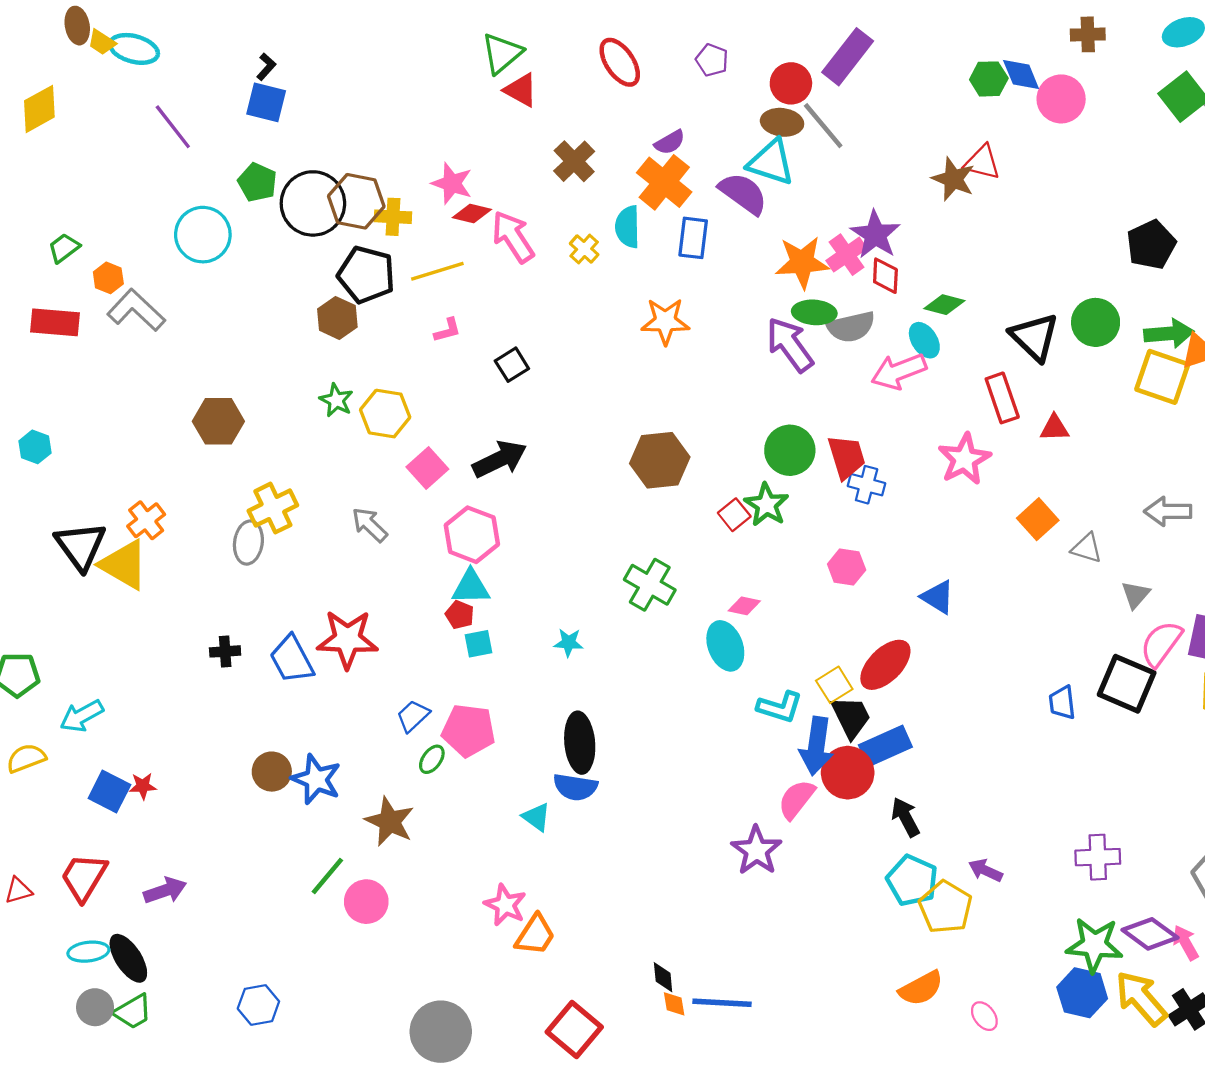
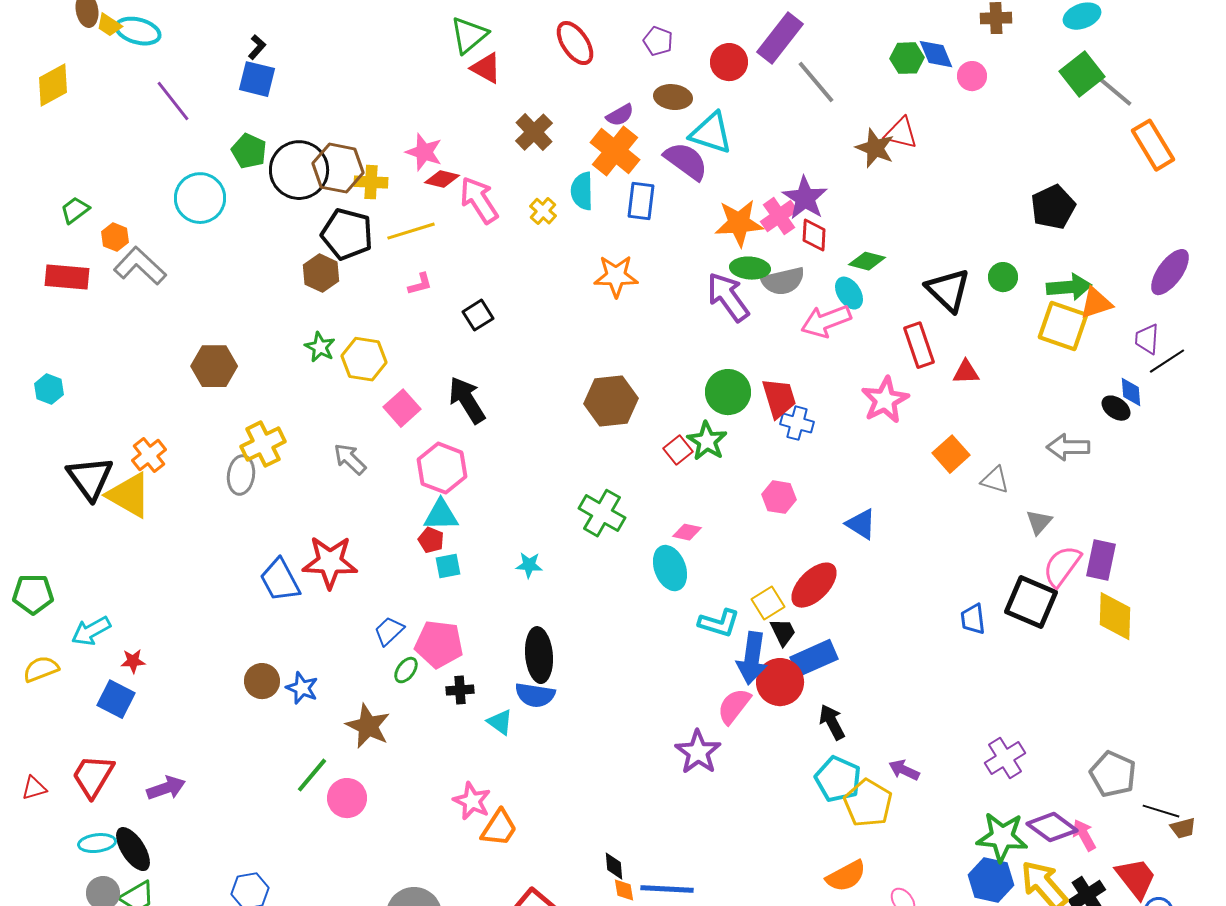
pink circle: (1061, 99) -> (972, 76), size x0.7
brown ellipse: (782, 122) -> (673, 97), moved
gray line: (823, 126) -> (816, 82), moved
green circle: (1096, 322) -> (1003, 277), size x0.7
black arrow: (500, 459) -> (467, 400), turned -96
black cross: (225, 651) -> (460, 690), moved
black trapezoid: (851, 717) -> (783, 632), size x0.7
blue star: (316, 779) -> (302, 688), size x0.7
red star: (143, 786) -> (133, 661), moved
purple cross: (1098, 857) -> (1005, 758), turned -30

